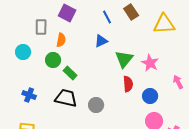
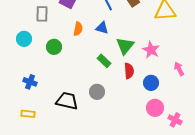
orange semicircle: (61, 40) -> (78, 29), moved
blue triangle: (101, 41) -> (102, 28), turned 40
green rectangle: (70, 73) -> (104, 61), moved
black trapezoid: (66, 98) -> (67, 101), moved

